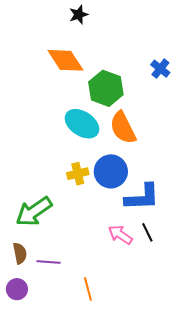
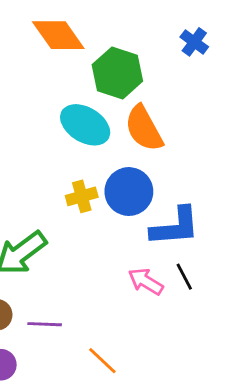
orange line: (88, 289) -> (102, 361), turned -30

